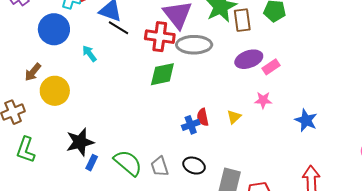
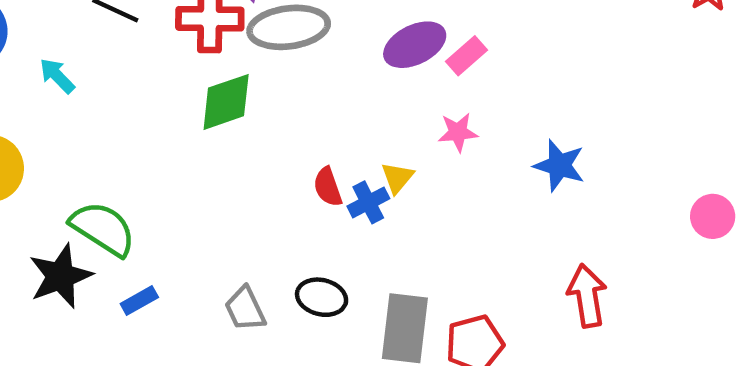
blue cross: (191, 125) -> (368, 202), moved
blue rectangle: (92, 163) -> (139, 300), moved, turned 42
green semicircle: (128, 163) -> (103, 229), moved

